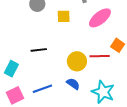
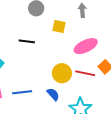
pink ellipse: (100, 18) -> (86, 46), moved
black line: (39, 50) -> (27, 41), moved

